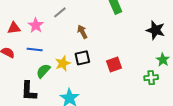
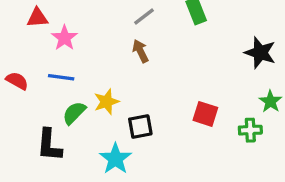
gray line: (60, 12) -> (144, 16), moved
red triangle: (14, 28) -> (37, 18), moved
black square: (82, 58) -> (140, 126), moved
red square: (114, 64) -> (205, 114), moved, turned 35

